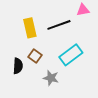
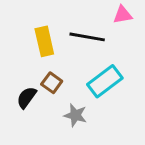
black line: (59, 25) -> (87, 37), turned 30
black semicircle: (18, 66) -> (27, 97), turned -147

